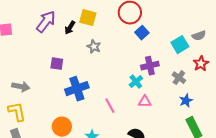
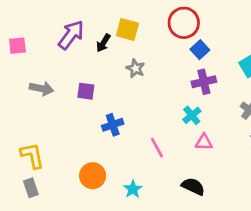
purple cross: (150, 66) -> (204, 82), moved
gray arrow: (21, 87) -> (42, 89), moved
blue cross: (77, 89) -> (113, 125), size x0.7

